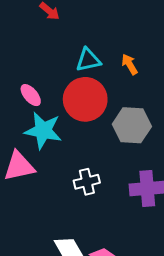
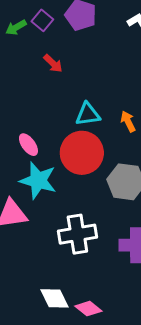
white cross: (87, 182) -> (77, 234), size x1.5

